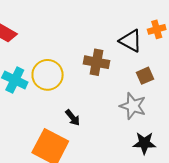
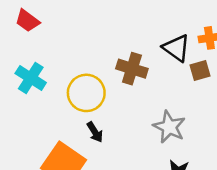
yellow circle: (48, 75) -> (86, 93), moved
brown square: (145, 76) -> (200, 71), moved

